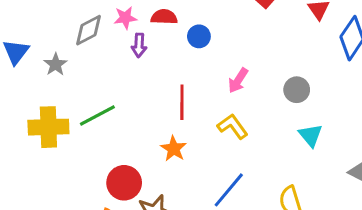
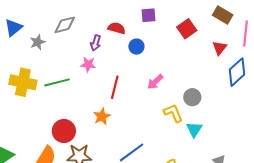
pink star: (125, 18) -> (88, 64), moved
yellow L-shape: (233, 126) -> (173, 113), moved

